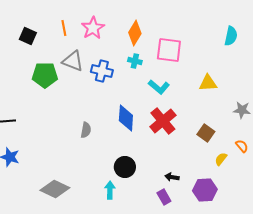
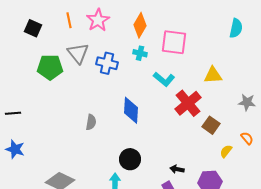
gray triangle: (73, 61) -> (78, 53), turned 30
red cross: (163, 121) -> (188, 103), moved

